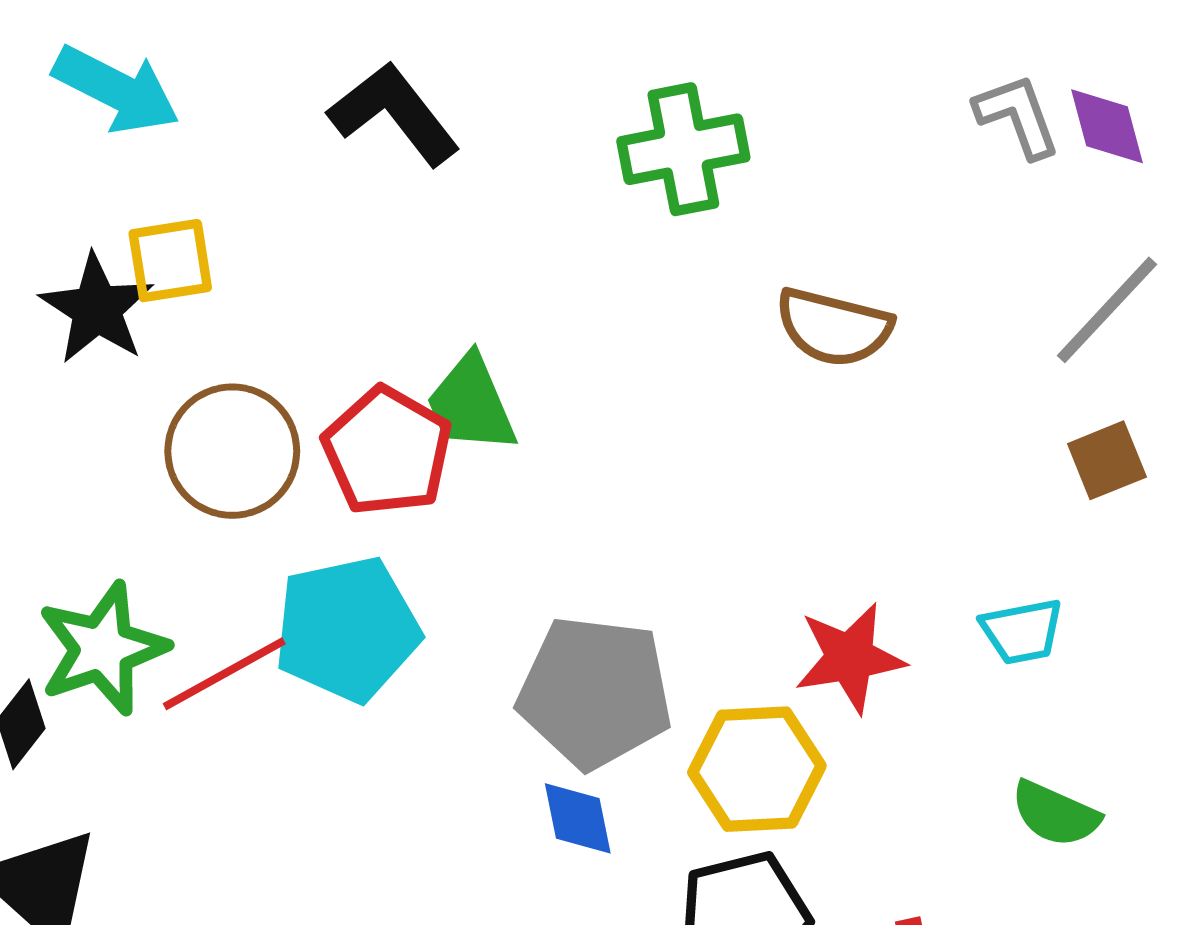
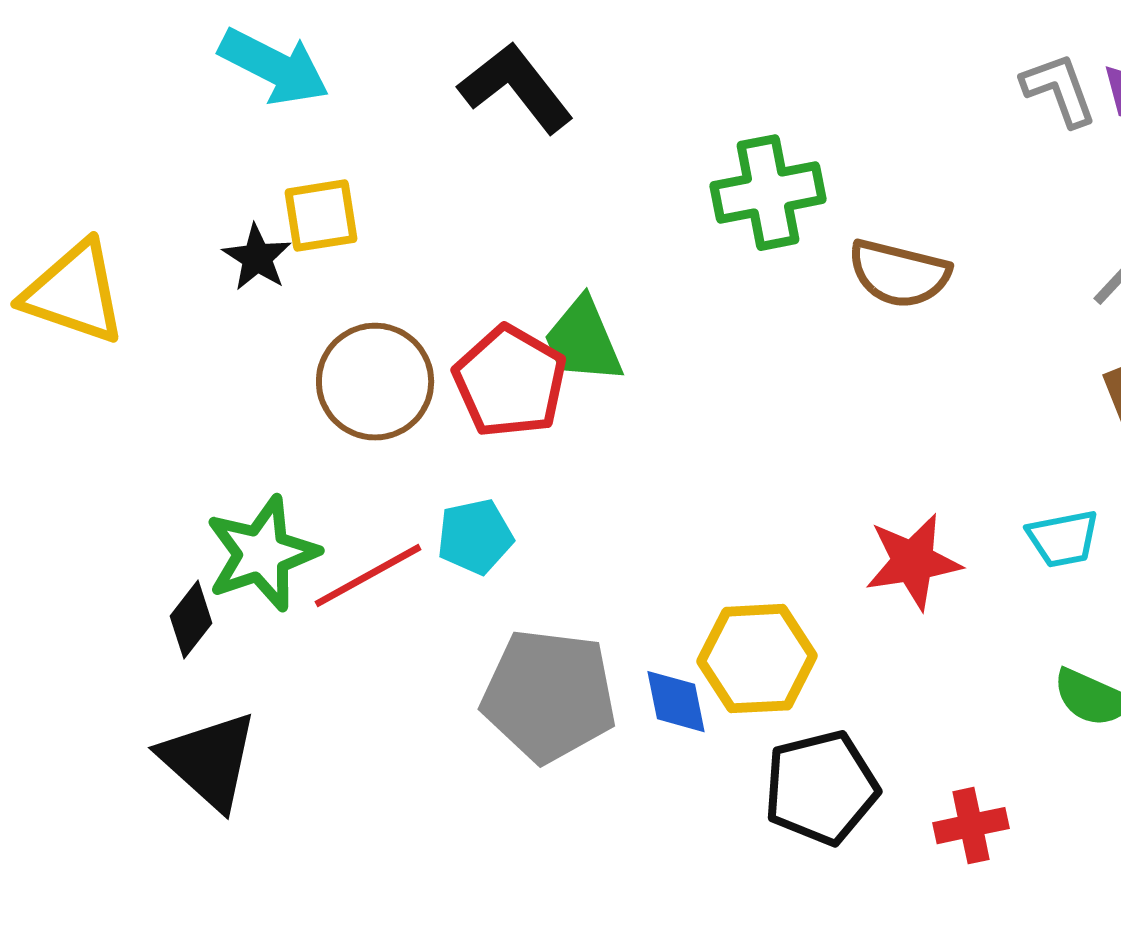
green cross: (683, 149) -> (768, 193), moved
black star: (97, 309) -> (257, 258), size x0.7
cyan pentagon: (347, 629) -> (475, 537), size x0.6
gray pentagon: (595, 692) -> (549, 696), moved
yellow hexagon: (757, 769) -> (757, 659), moved

